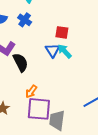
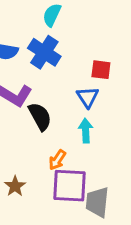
blue cross: (25, 20) -> (44, 52), size x1.5
cyan arrow: (65, 51) -> (86, 131), moved, turned 42

